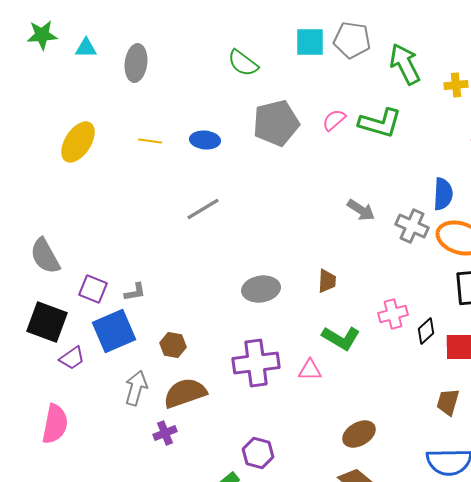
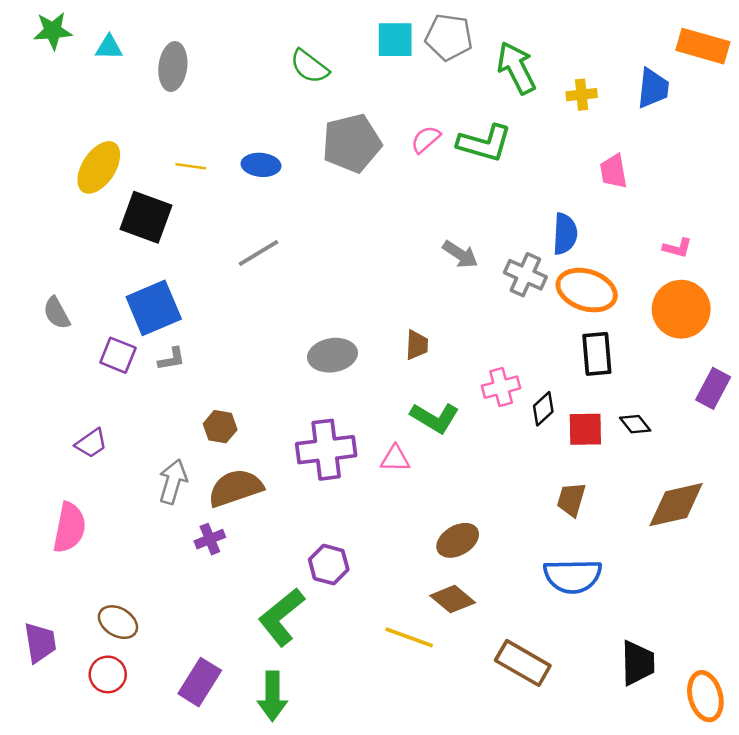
gray semicircle: (45, 256) -> (57, 313), size x0.7
black square: (47, 322) -> (146, 217), moved
blue square: (114, 331) -> (154, 308), moved

